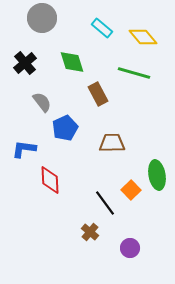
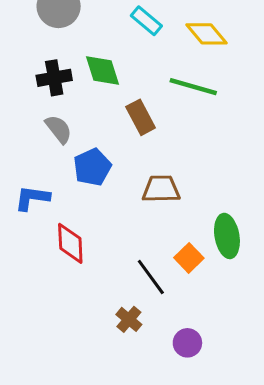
black cross: (25, 63) -> (54, 78), moved, turned 30

